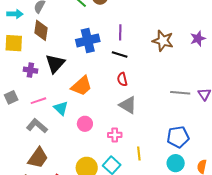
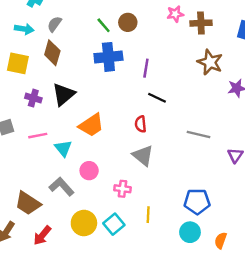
blue cross: (88, 40) -> (108, 57), moved
brown star: (163, 41) -> (210, 62), moved
black line: (120, 54) -> (157, 98), moved
gray line: (180, 93) -> (199, 134), moved
gray L-shape: (37, 126) -> (61, 187), moved
brown trapezoid: (38, 158) -> (28, 203), turned 80

